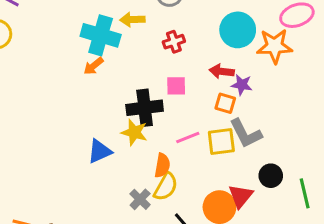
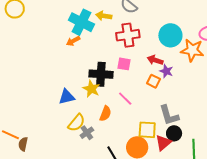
red cross: (174, 42) -> (128, 35), size x1.6
gray L-shape: (246, 133) -> (169, 115), moved
pink line: (188, 138) -> (125, 99), turned 56
yellow square: (221, 142) -> (147, 130), moved
yellow semicircle: (166, 187) -> (76, 123), moved
red triangle: (241, 196) -> (163, 143), moved

